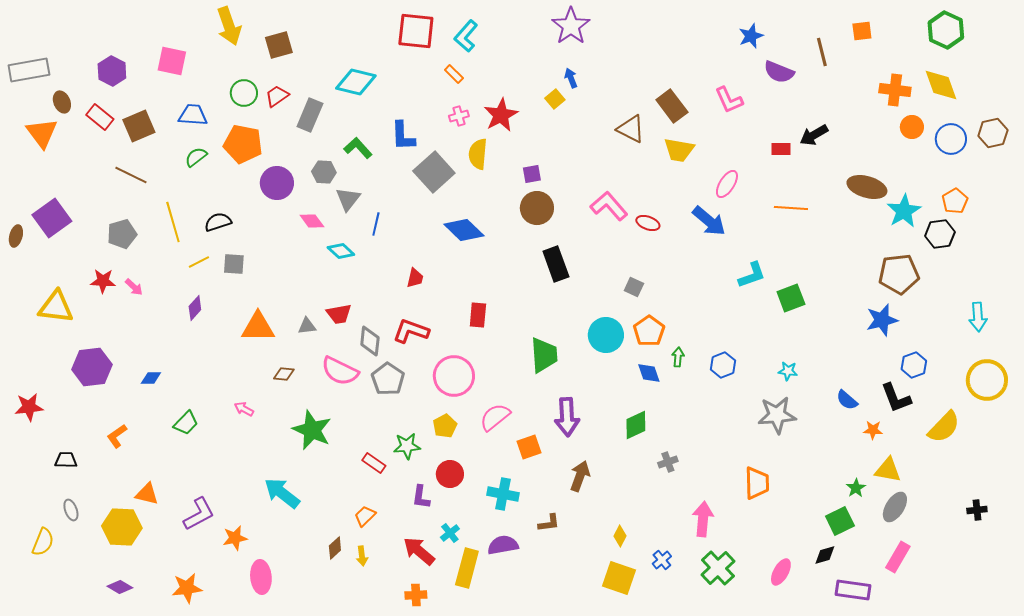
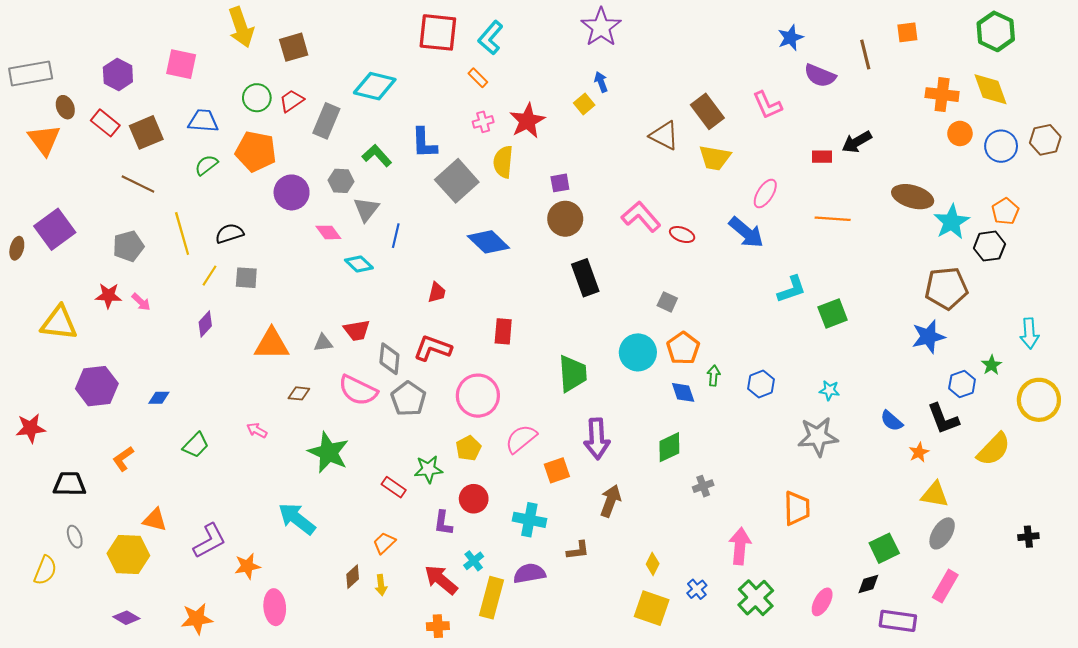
yellow line: (199, 262) -> (209, 276), turned -30
orange star: (873, 430) -> (919, 452), turned -30
black trapezoid: (66, 460) -> (69, 484), size x1.4
green star: (856, 488) -> (992, 365), moved

